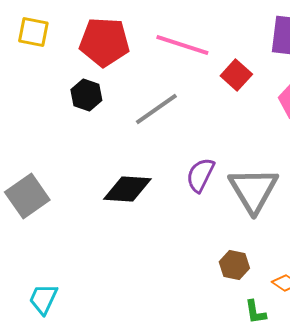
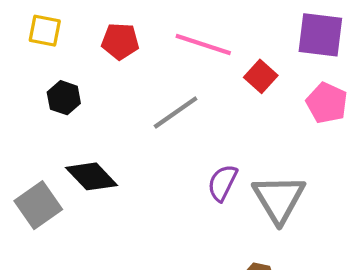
red pentagon: (104, 42) -> (120, 41), size x0.7
black hexagon: (86, 95) -> (64, 98), moved
black diamond: (127, 189) -> (92, 176), moved, turned 42

